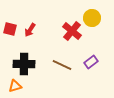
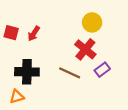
yellow circle: (92, 18) -> (92, 22), moved
red cross: (72, 31) -> (85, 49), moved

